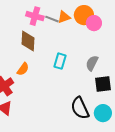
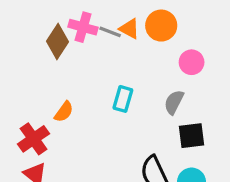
orange triangle: (64, 17) -> (129, 29), turned 48
pink circle: (94, 23) -> (192, 62), moved
brown diamond: (28, 41) -> (57, 41), moved, turned 30

